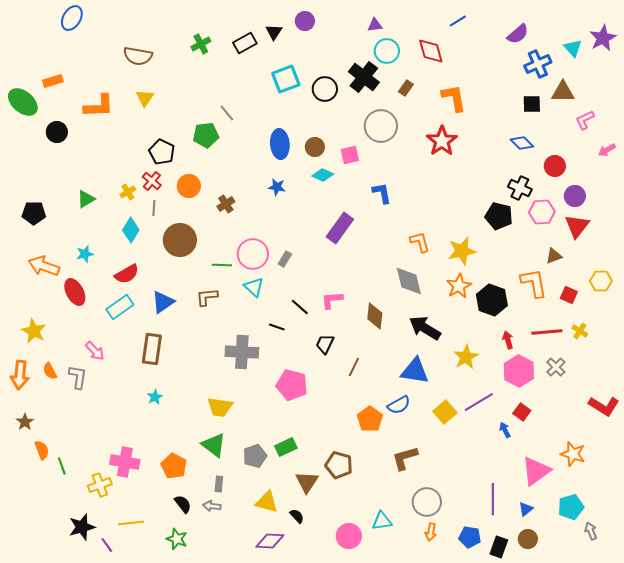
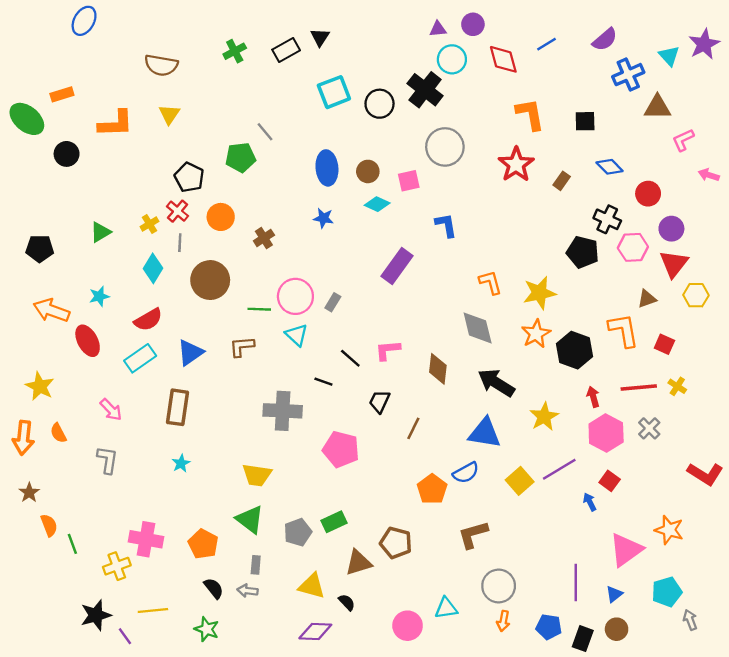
purple circle: (305, 21) -> (473, 24), moved
blue line: (458, 21) -> (546, 44), moved
brown rectangle: (406, 88) -> (562, 181), moved
black square: (532, 104) -> (585, 121), moved
pink arrow: (607, 150) -> (709, 175), turned 48
yellow hexagon: (601, 281) -> (696, 295), moved
gray L-shape: (78, 377) -> (107, 460), moved
brown triangle: (307, 482) -> (358, 563), turned 40

